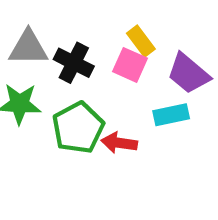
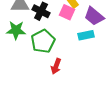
red arrow: (119, 143) -> (56, 66), moved, turned -77

